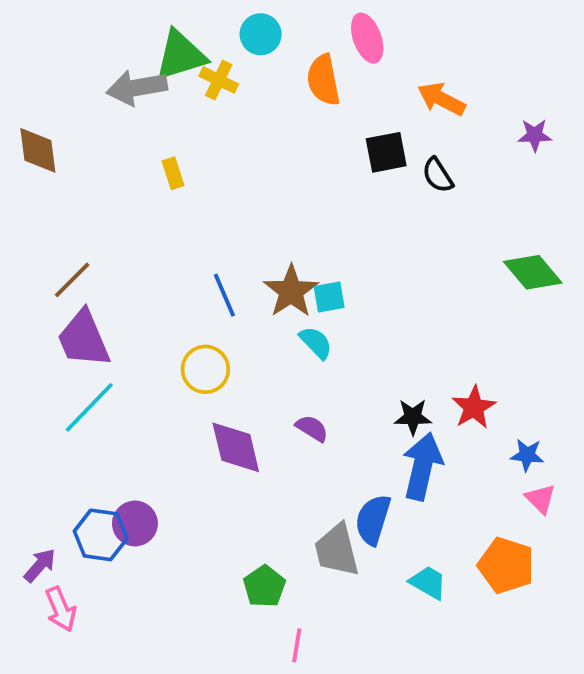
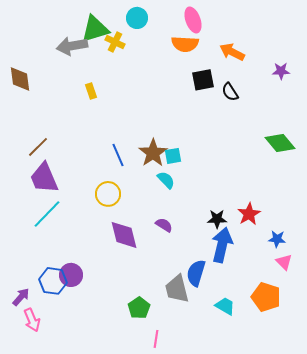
orange semicircle: (323, 80) -> (185, 44), moved, turned -76

